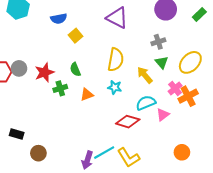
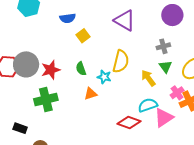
gray circle: (19, 68) -> (26, 64), size x1.6
cyan star: (115, 87) -> (104, 77), moved
green cross: (60, 88) -> (46, 99), moved, size x1.6
pink triangle: (163, 115) -> (164, 118), size x1.5

